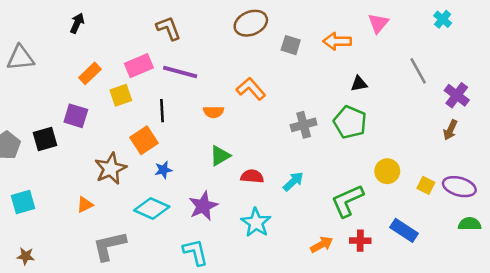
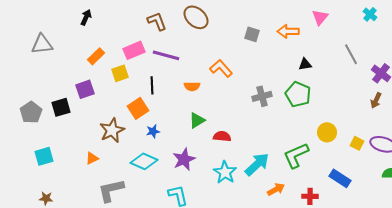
brown ellipse: (251, 23) -> (196, 17), moved, turned 65
purple square: (76, 116) -> (85, 89), turned -36
cyan arrow: (293, 181) -> (257, 164), moved, size x1.5
red cross: (360, 241) -> (310, 196), moved

